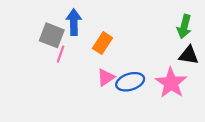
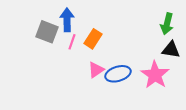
pink line: (61, 54) -> (72, 42), moved

